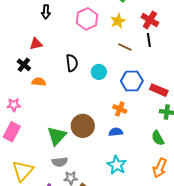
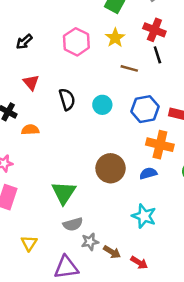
black arrow: (46, 12) -> (24, 42), turned 56
red triangle: (36, 44) -> (31, 82), moved, turned -48
orange cross: (120, 109) -> (160, 145), moved, size x1.5
brown circle: (83, 126) -> (111, 168), moved
blue semicircle: (116, 132) -> (148, 173), moved
yellow triangle: (23, 171) -> (29, 243), size x0.6

